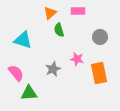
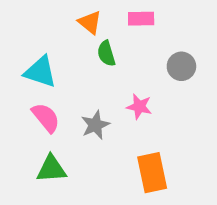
orange triangle: (50, 13) -> (90, 22), turned -40
pink semicircle: (16, 73) -> (46, 118), moved
orange rectangle: (99, 73) -> (152, 173), moved

